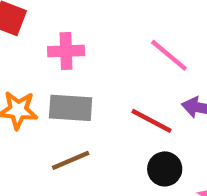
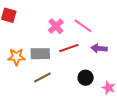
pink cross: (66, 51) -> (56, 26), moved, turned -35
red line: (152, 121) -> (69, 48), moved, turned -42

